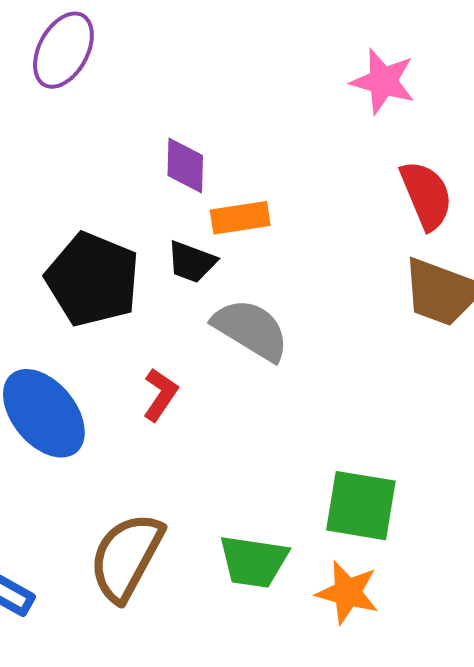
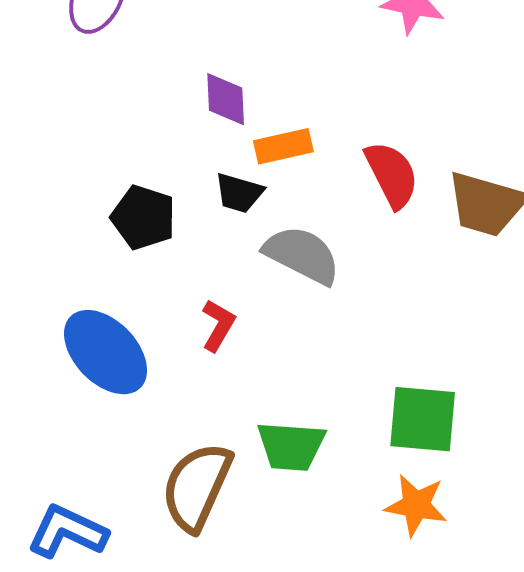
red semicircle: (426, 195) -> (392, 175), moved
black pentagon: (93, 279) -> (143, 217), size x0.7
green trapezoid: (253, 561) -> (291, 446), moved

